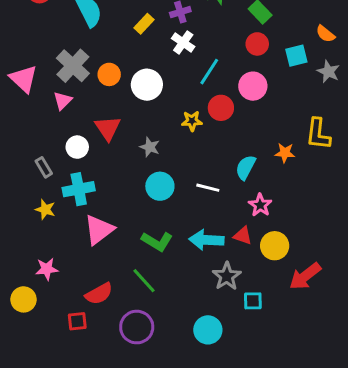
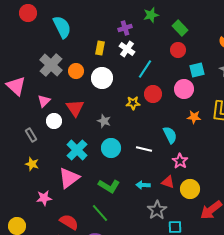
yellow rectangle: (144, 24) -> (100, 48), moved, turned -32
cyan square: (296, 56) -> (197, 70), moved
pink triangle: (23, 79) -> (16, 86), moved
pink circle: (253, 86) -> (184, 89), moved
pink triangle: (63, 101) -> (44, 101), moved
orange star: (285, 153) -> (194, 117), moved
cyan semicircle: (246, 167) -> (170, 135), turned 126
cyan cross: (79, 189) -> (77, 150), moved, turned -35
cyan arrow: (206, 240) -> (143, 185), size x0.6
pink star: (47, 269) -> (44, 198), moved
red semicircle: (99, 294) -> (69, 222), turned -120

